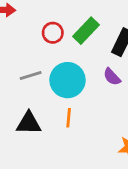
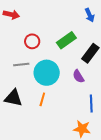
red circle: (53, 33) -> (32, 41), moved

